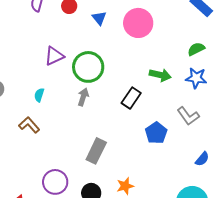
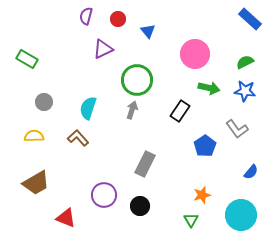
pink circle: (138, 23) -> (195, 54), moved
purple triangle: (54, 56) -> (103, 49), moved
cyan semicircle: (39, 95) -> (88, 108), size x1.6
orange star: (125, 186) -> (202, 195), moved

